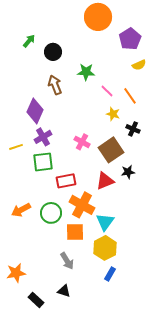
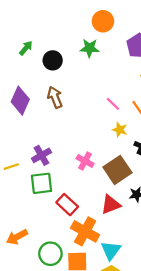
orange circle: (98, 17) -> (103, 21), size x0.7
green star: (86, 72) -> (90, 48), moved
purple diamond: (35, 111) -> (20, 101), moved
red rectangle: (66, 181) -> (67, 205), turned 54
green circle: (51, 213) -> (50, 254), moved

